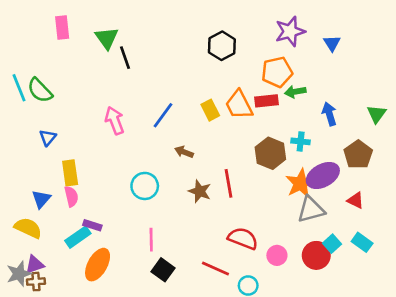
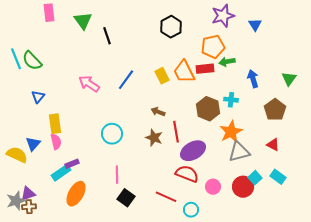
black line: (125, 58) -> (107, 36), moved
pink arrow: (115, 120) -> (89, 84), turned -35
brown arrow: (184, 152) -> (158, 112), moved
purple ellipse: (323, 176) -> (193, 151), moved
purple rectangle: (92, 225) -> (72, 164), turned -40
yellow semicircle: (28, 228) -> (17, 155), moved

